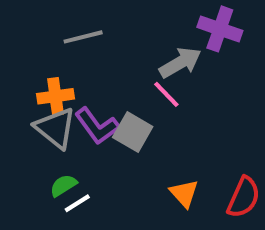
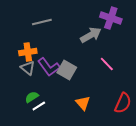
pink line: (166, 94) -> (107, 64), moved
gray triangle: (55, 128) -> (28, 68), size x0.7
orange triangle: (184, 193) -> (83, 103), moved

